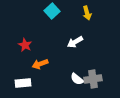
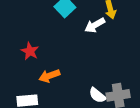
white arrow: (75, 42) -> (95, 25), moved

